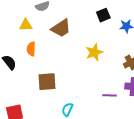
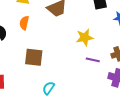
purple line: (110, 95) -> (93, 60), moved

